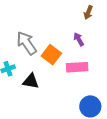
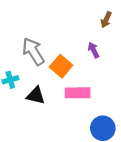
pink rectangle: (77, 67) -> (78, 93), moved

